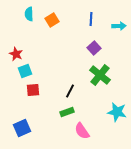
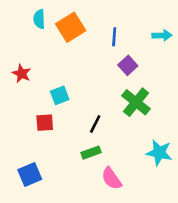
blue line: (91, 19) -> (114, 37), moved
orange square: (52, 20) -> (71, 27), size x1.5
cyan square: (25, 71) -> (60, 95), moved

